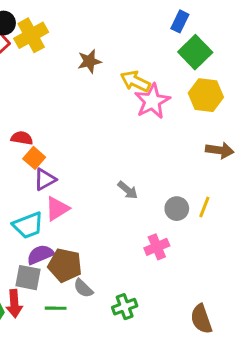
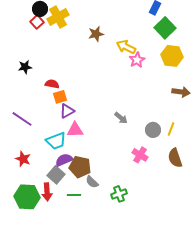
pink star: (152, 101) -> (137, 60), size x0.7
orange square: (34, 158) -> (60, 97), turned 32
pink triangle: (57, 209) -> (75, 130), turned 30
pink cross: (157, 247) -> (140, 155), turned -35
gray square: (28, 278) -> (56, 175), turned 30
brown semicircle: (201, 319) -> (175, 158), moved

